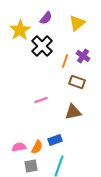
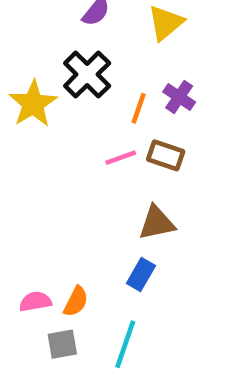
yellow star: (20, 30) -> (33, 104), moved
pink line: (41, 100) -> (121, 158), moved
blue rectangle: (55, 140) -> (141, 275), moved, turned -40

